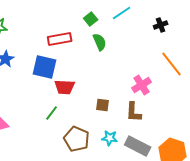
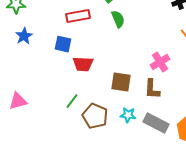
blue square: (45, 67) -> (63, 44), size x0.7
brown square: (103, 105) -> (121, 82), size x1.5
green line: (52, 113) -> (72, 101), moved

